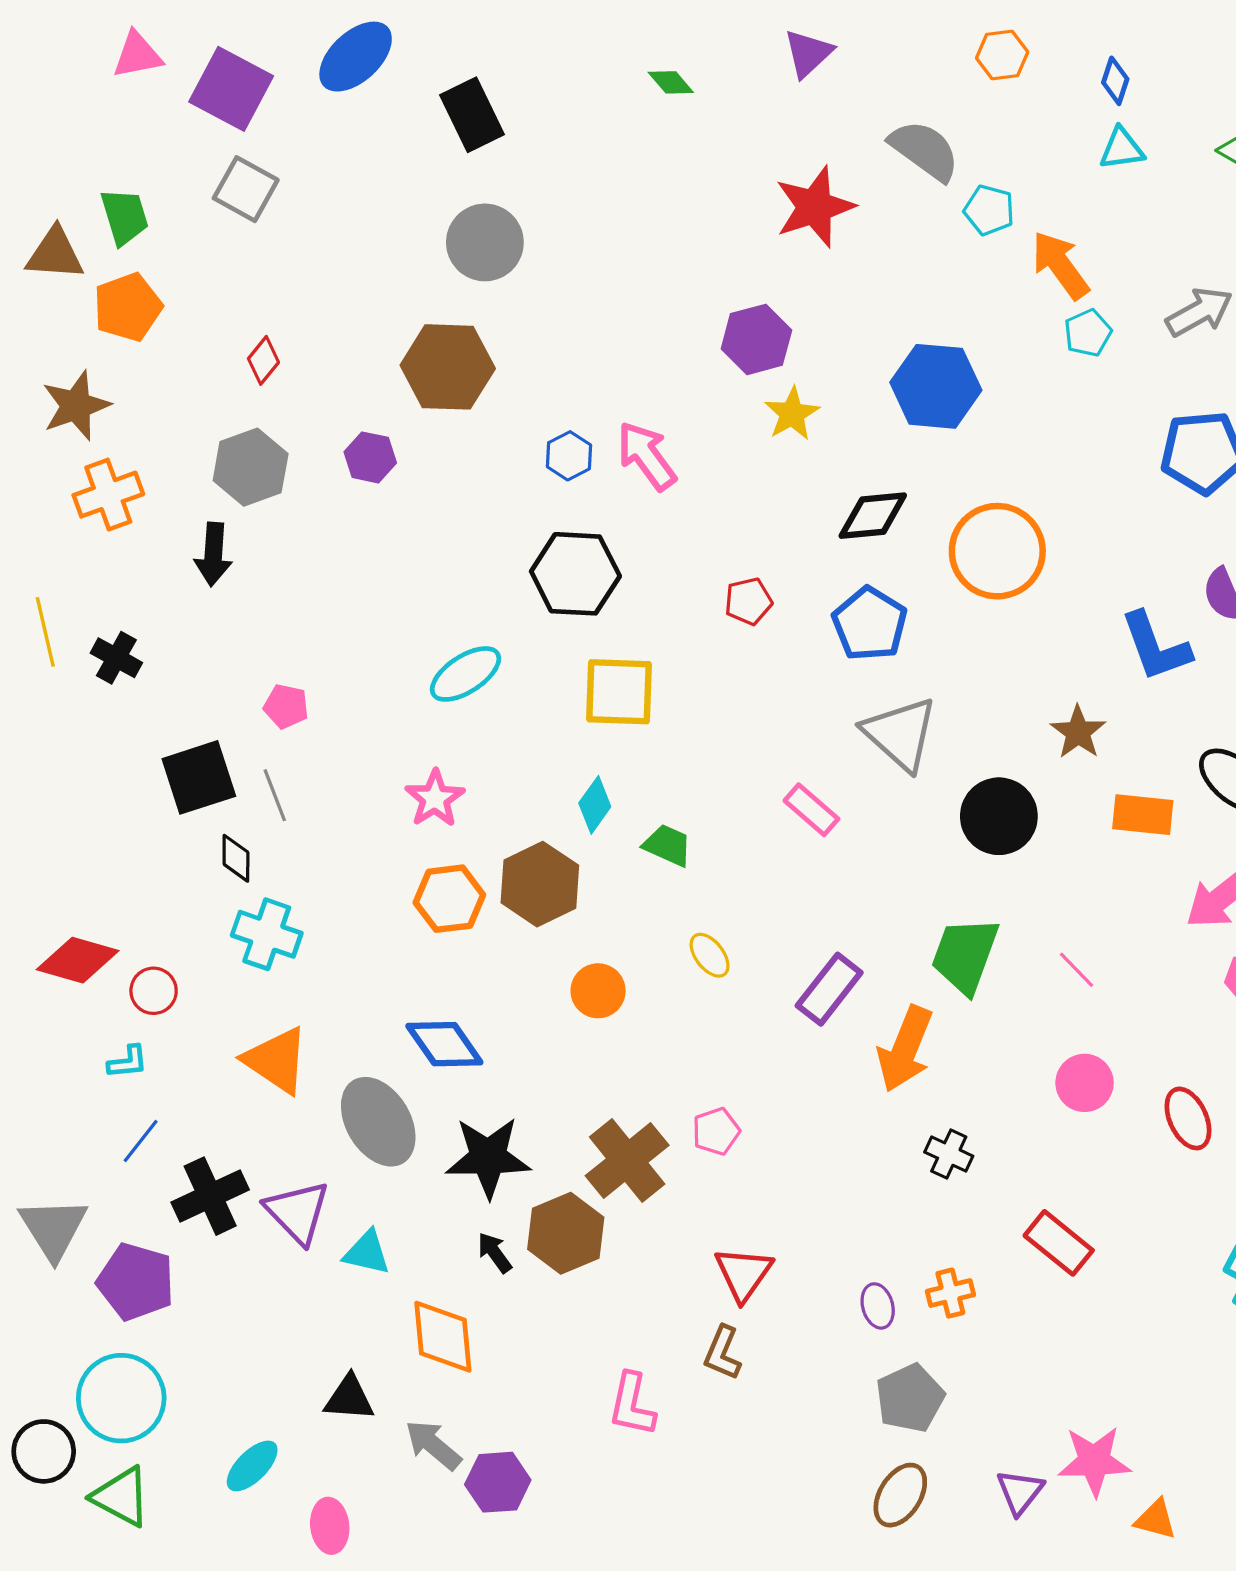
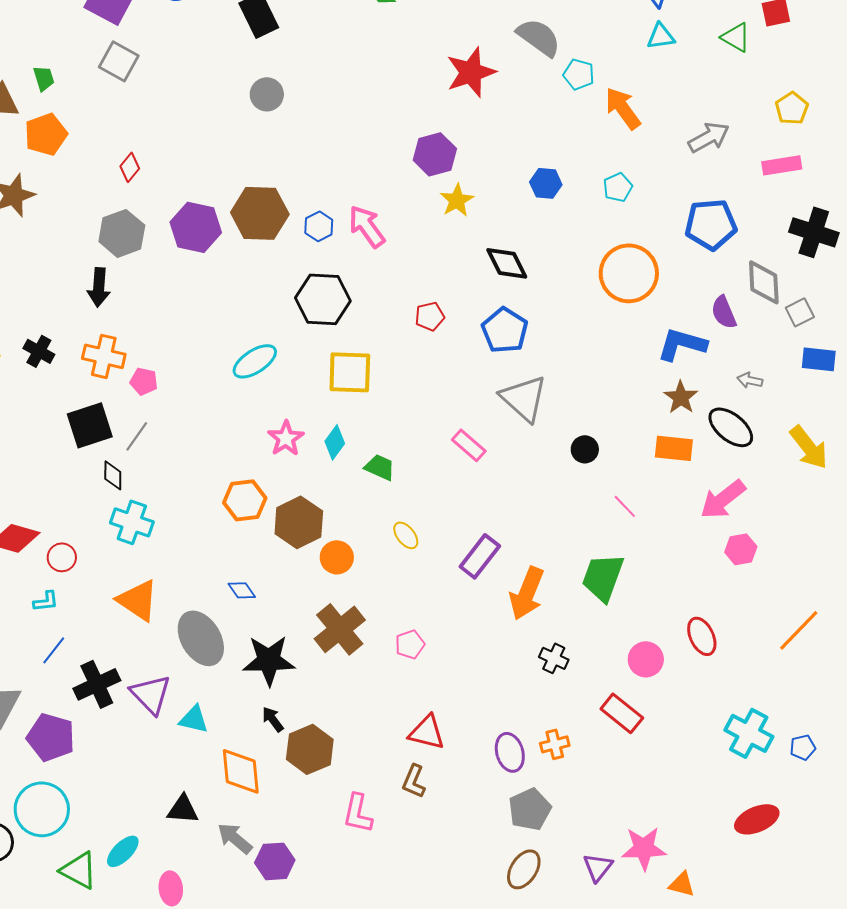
green trapezoid: (124, 217) -> (44, 78), size x0.7
gray circle: (485, 242) -> (267, 94), size x0.7
cyan pentagon: (1088, 333) -> (618, 187), moved
brown hexagon: (448, 367) -> (260, 213), moved
blue hexagon: (936, 386) -> (546, 183), size x0.6
purple hexagon: (370, 457) -> (196, 227), size x1.6
orange cross: (108, 495) -> (104, 356), moved, turned 33
black diamond: (873, 516) -> (507, 263), turned 69
orange circle: (997, 551) -> (629, 273), moved
blue L-shape: (1156, 647) -> (682, 344), turned 126
brown star: (1078, 732) -> (681, 397), moved
gray line: (275, 795) -> (137, 436), turned 56
pink star: (435, 798) -> (286, 438), moved
black circle: (999, 816) -> (585, 449), size x0.6
brown hexagon: (540, 884) -> (299, 522), moved
green trapezoid: (965, 955) -> (603, 577), moved
pink line: (1076, 970) -> (625, 506), moved
blue diamond: (444, 1044) -> (242, 590), size x0.6
pink circle: (1085, 1083) -> (646, 659), moved
brown cross: (627, 1160) -> (340, 629), moved
brown hexagon: (566, 1233) -> (310, 749), moved
red triangle: (744, 1274) -> (427, 732), turned -51
purple ellipse: (878, 1306) -> (510, 752), size x1.4
green triangle: (121, 1497) -> (79, 870), moved

